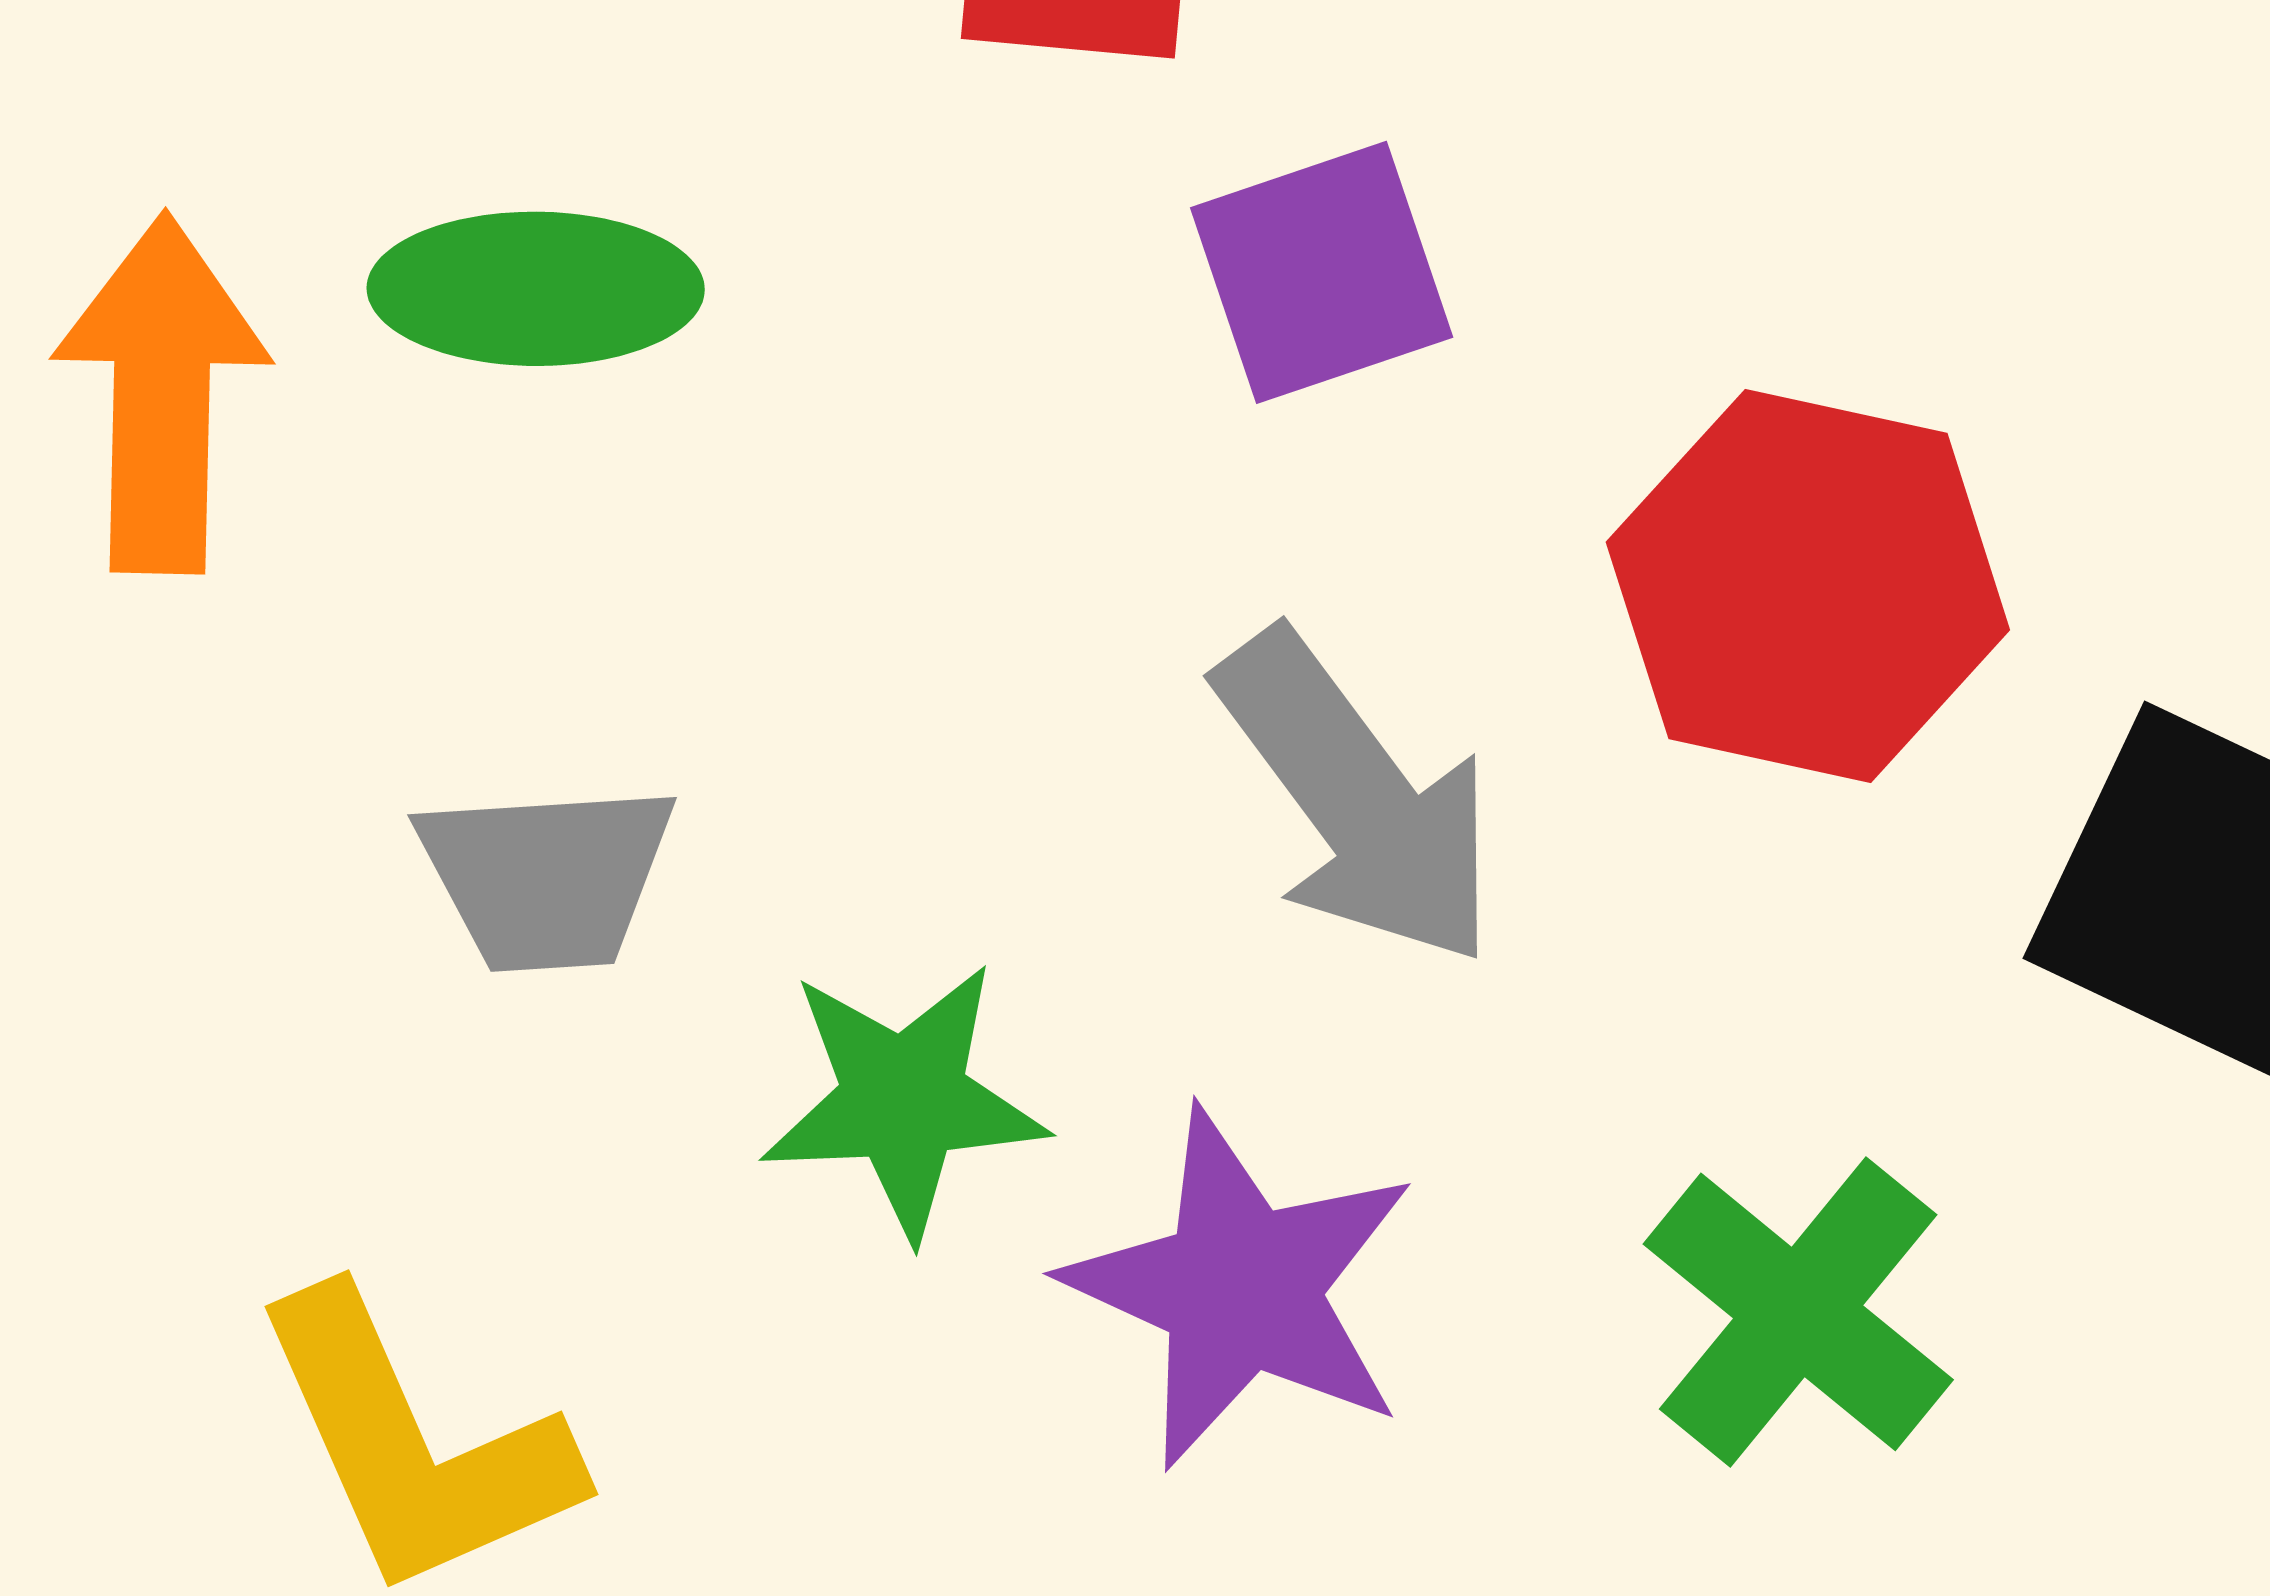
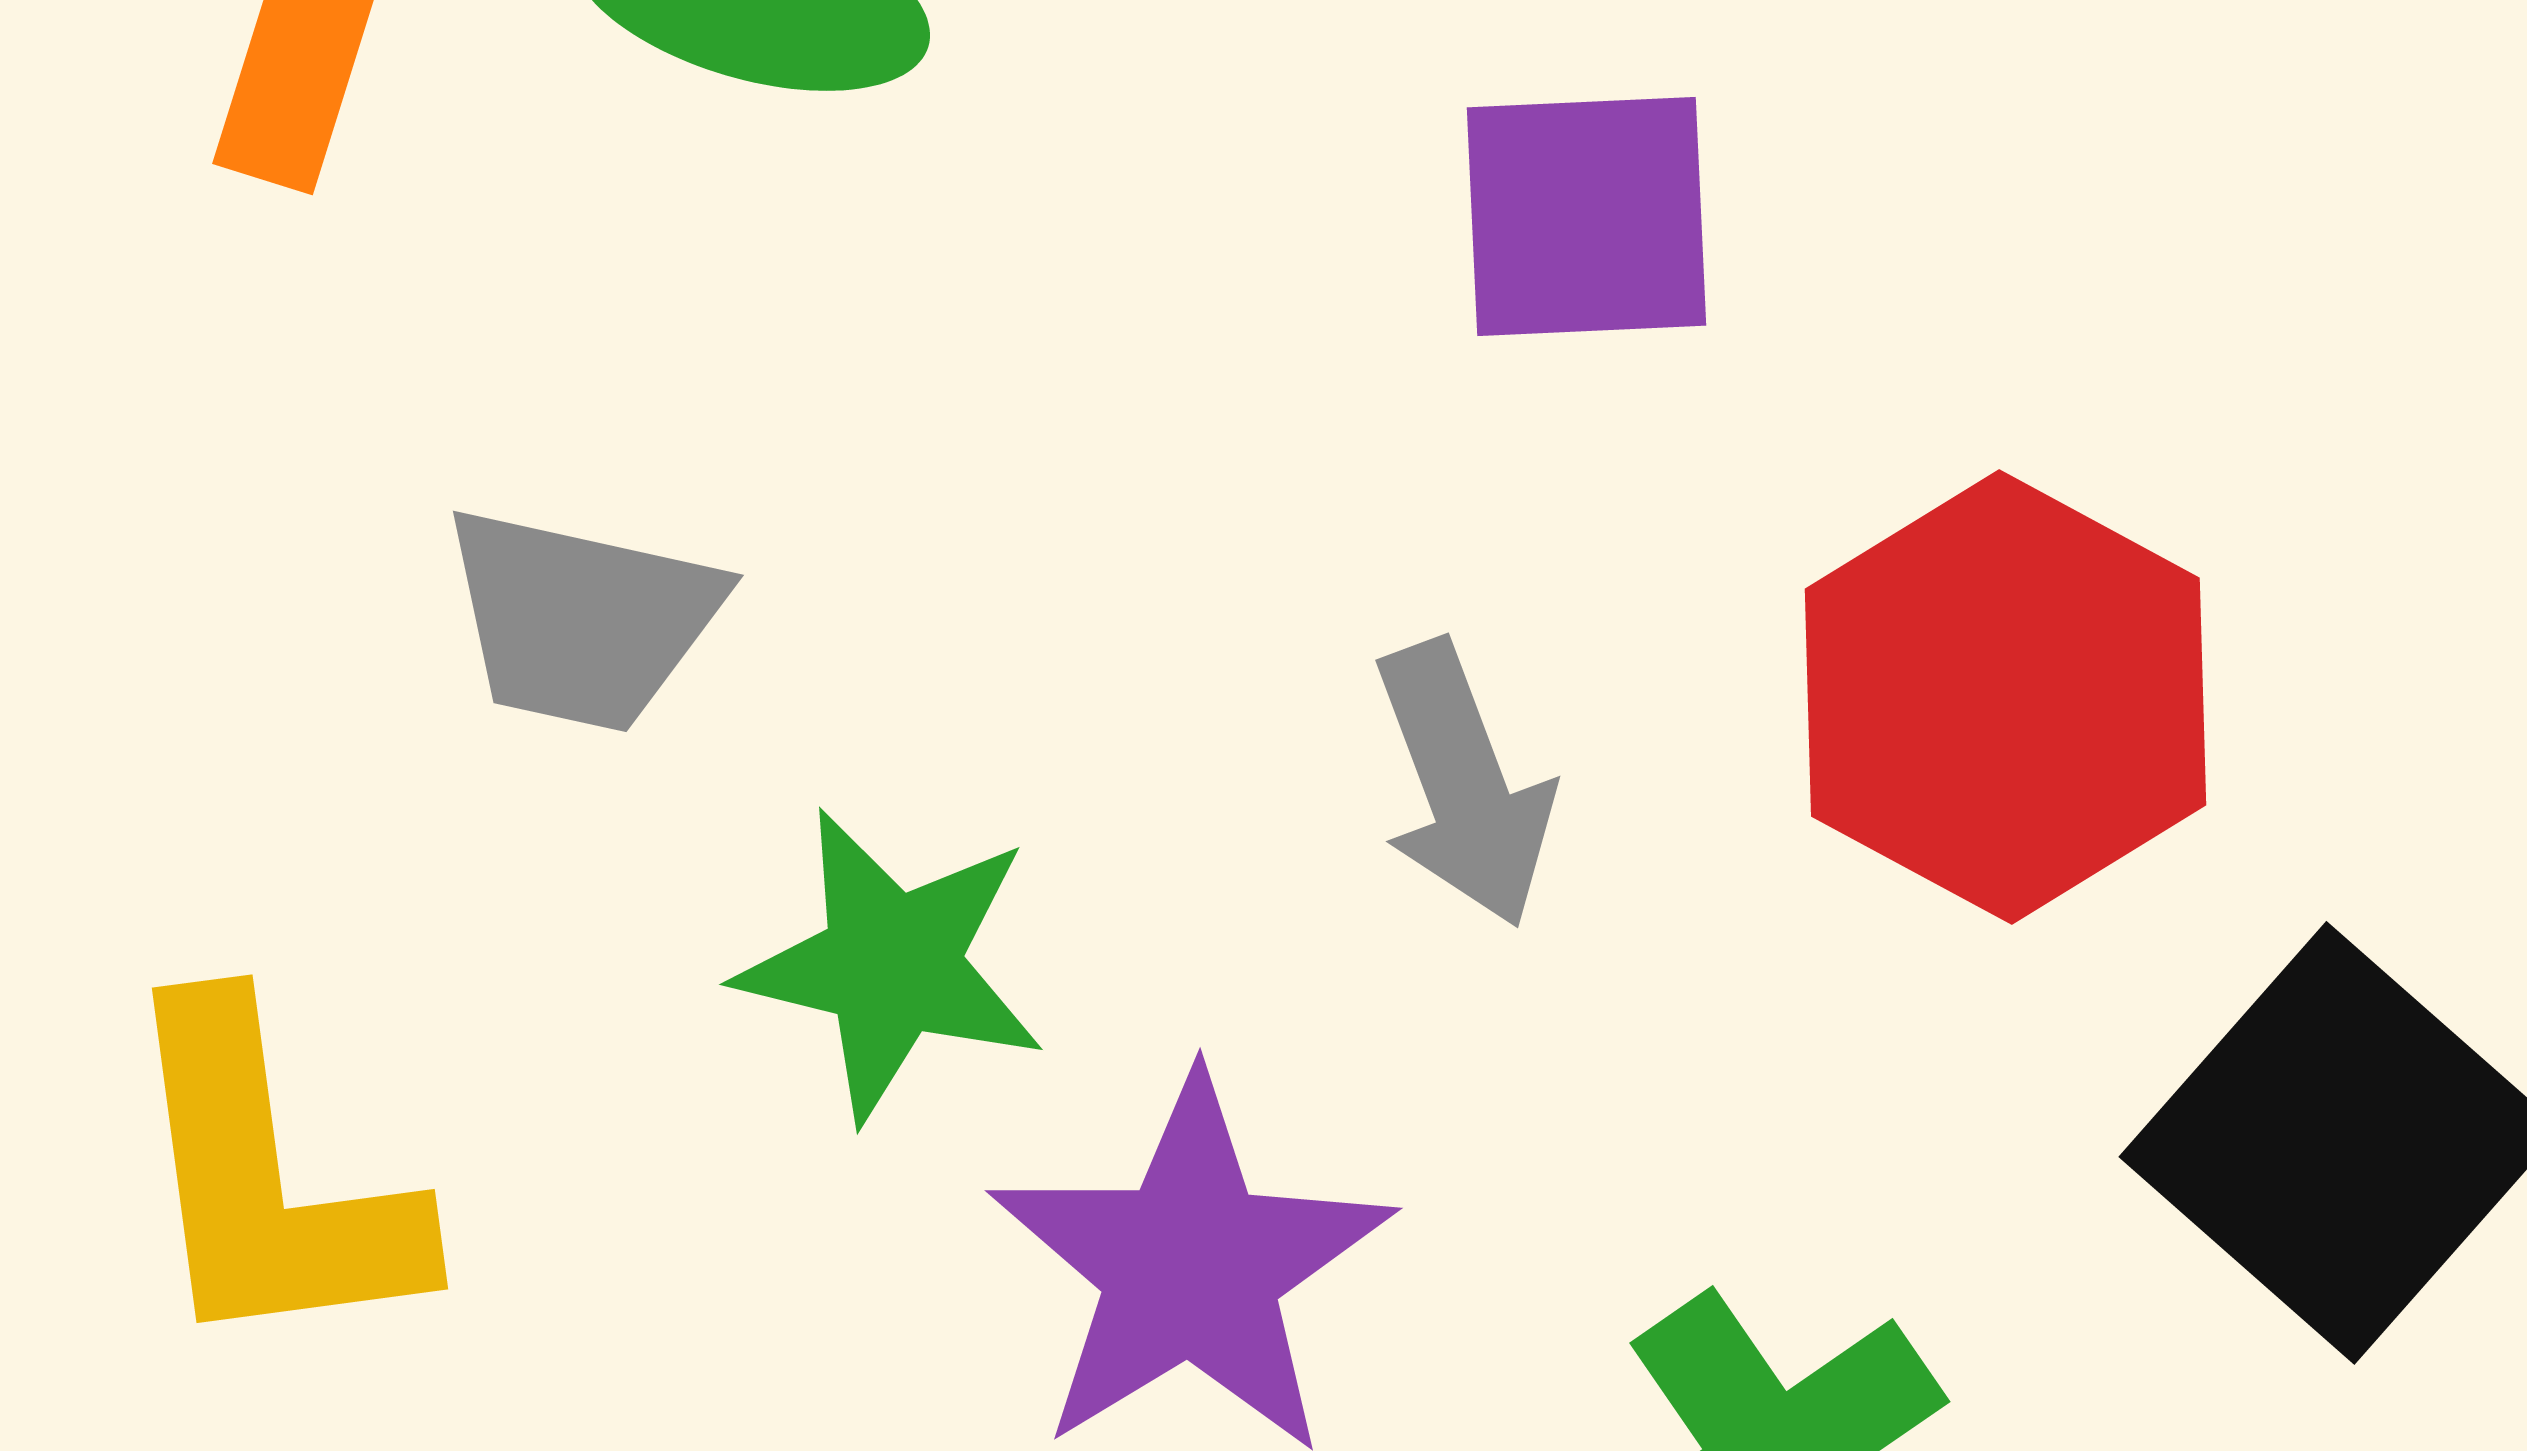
gray arrow: (1357, 798) -> (1464, 784), size x0.7

